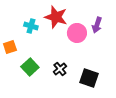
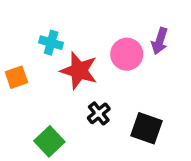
red star: (56, 17) -> (79, 71), moved
green square: (30, 67) -> (49, 141), moved

